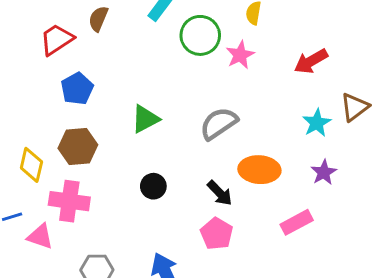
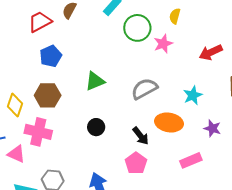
cyan star: (317, 123) -> (193, 95), moved
purple star: (324, 172) -> (212, 128), turned -30

